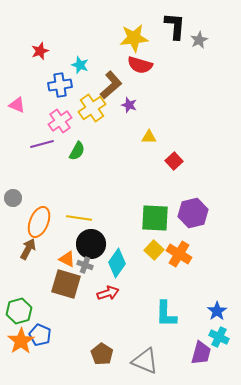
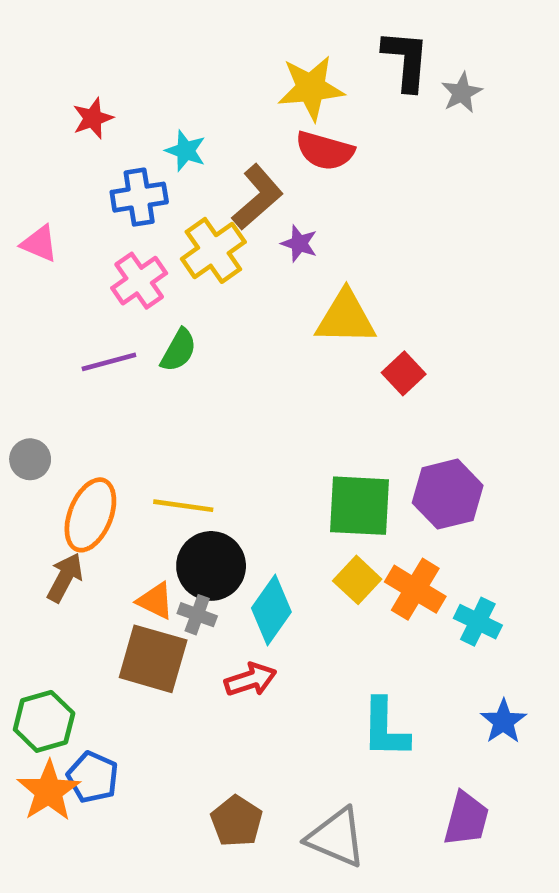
yellow triangle: (149, 137) -> (346, 318), size x1.8
purple line: (42, 144) -> (109, 362), moved
cyan cross: (219, 337) -> (478, 622), moved

